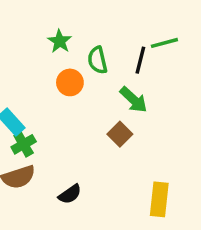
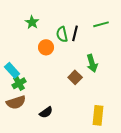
green star: (60, 41) -> (32, 22), moved
black line: (140, 60) -> (75, 33), moved
green arrow: (134, 100) -> (92, 63), moved, turned 30

